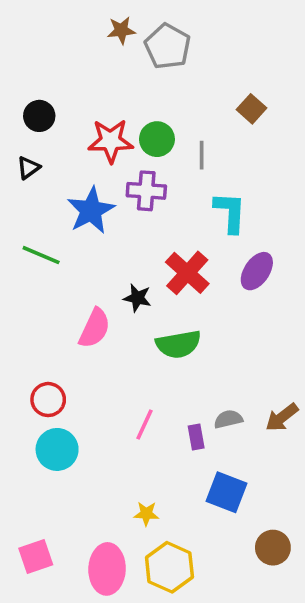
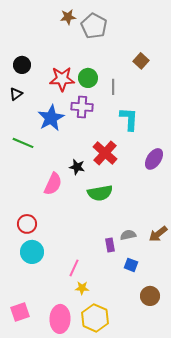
purple ellipse: (257, 271) -> (154, 159), moved
pink line: (144, 424) -> (74, 268), moved
blue square: (227, 492) -> (131, 265), moved, size x0.6
brown circle: (273, 548) -> (150, 296), moved

